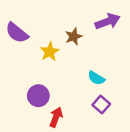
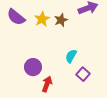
yellow star: (50, 52) -> (42, 19), moved
cyan semicircle: (96, 78) -> (71, 56), moved, turned 88

